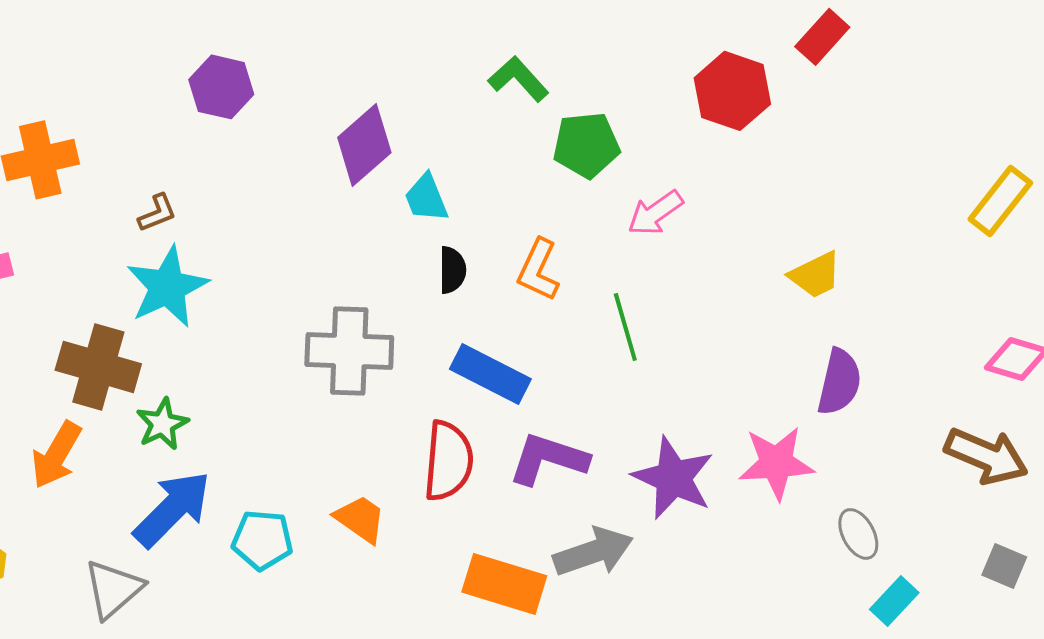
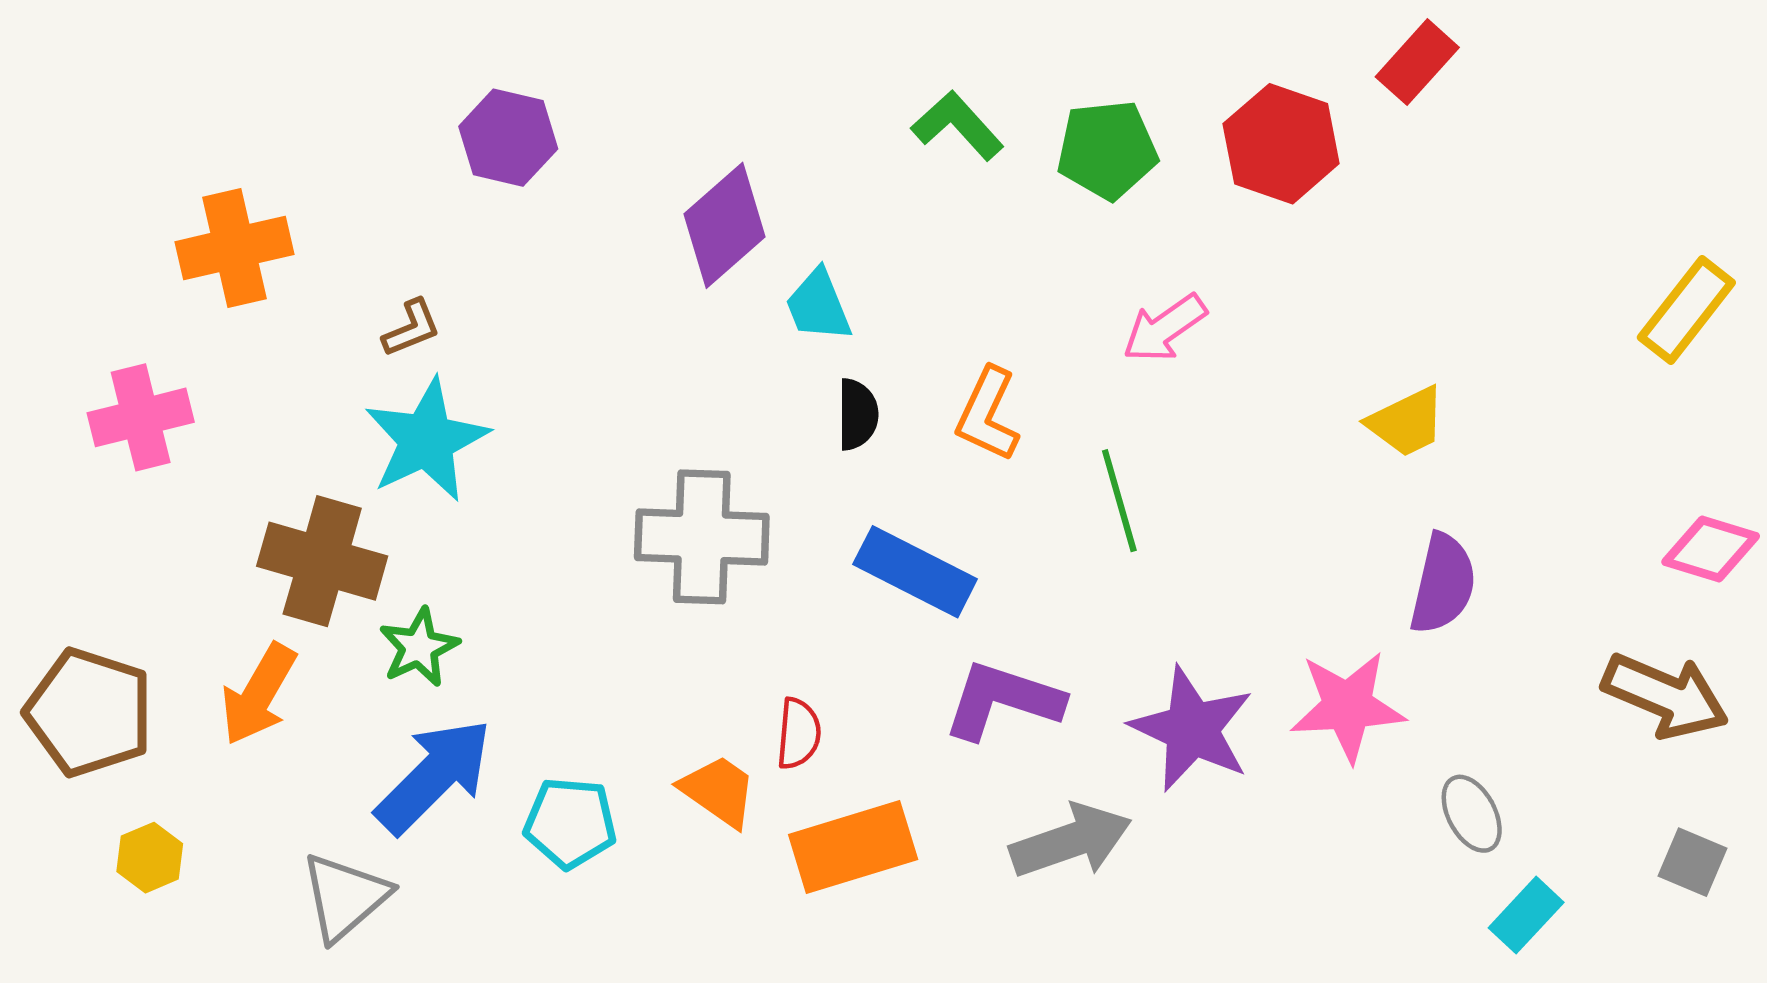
green pentagon: (586, 145) -> (1107, 150), moved
red semicircle: (448, 461) -> (799, 734), moved, size x0.6
orange rectangle: (504, 584) -> (853, 847), moved, turned -34

